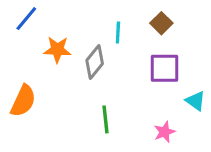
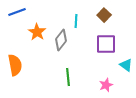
blue line: (26, 19) -> (17, 12), turned 30
orange star: (57, 50) -> (37, 32), turned 30
orange semicircle: (23, 101) -> (15, 65), turned -35

